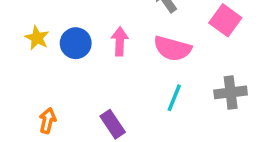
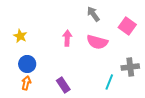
blue circle: (76, 43) -> (27, 64), moved
cyan line: (174, 98) -> (109, 82), moved

